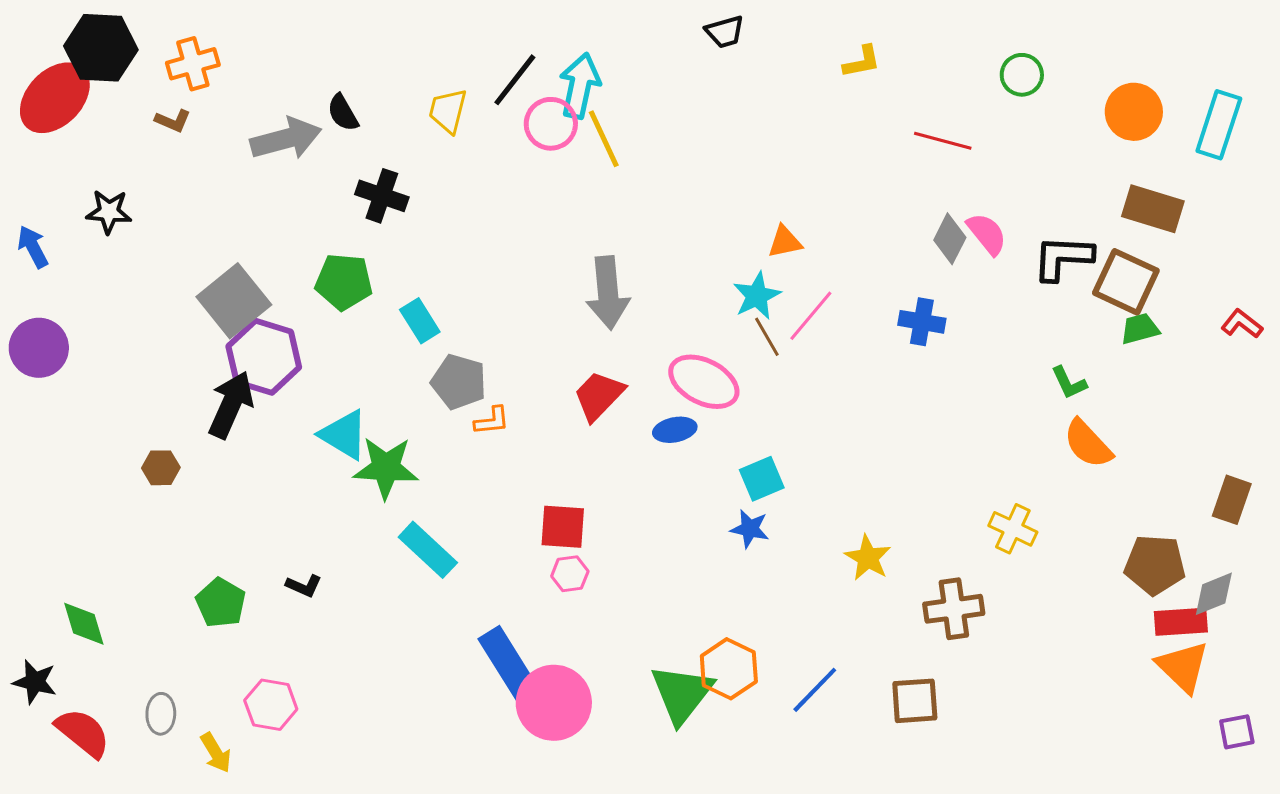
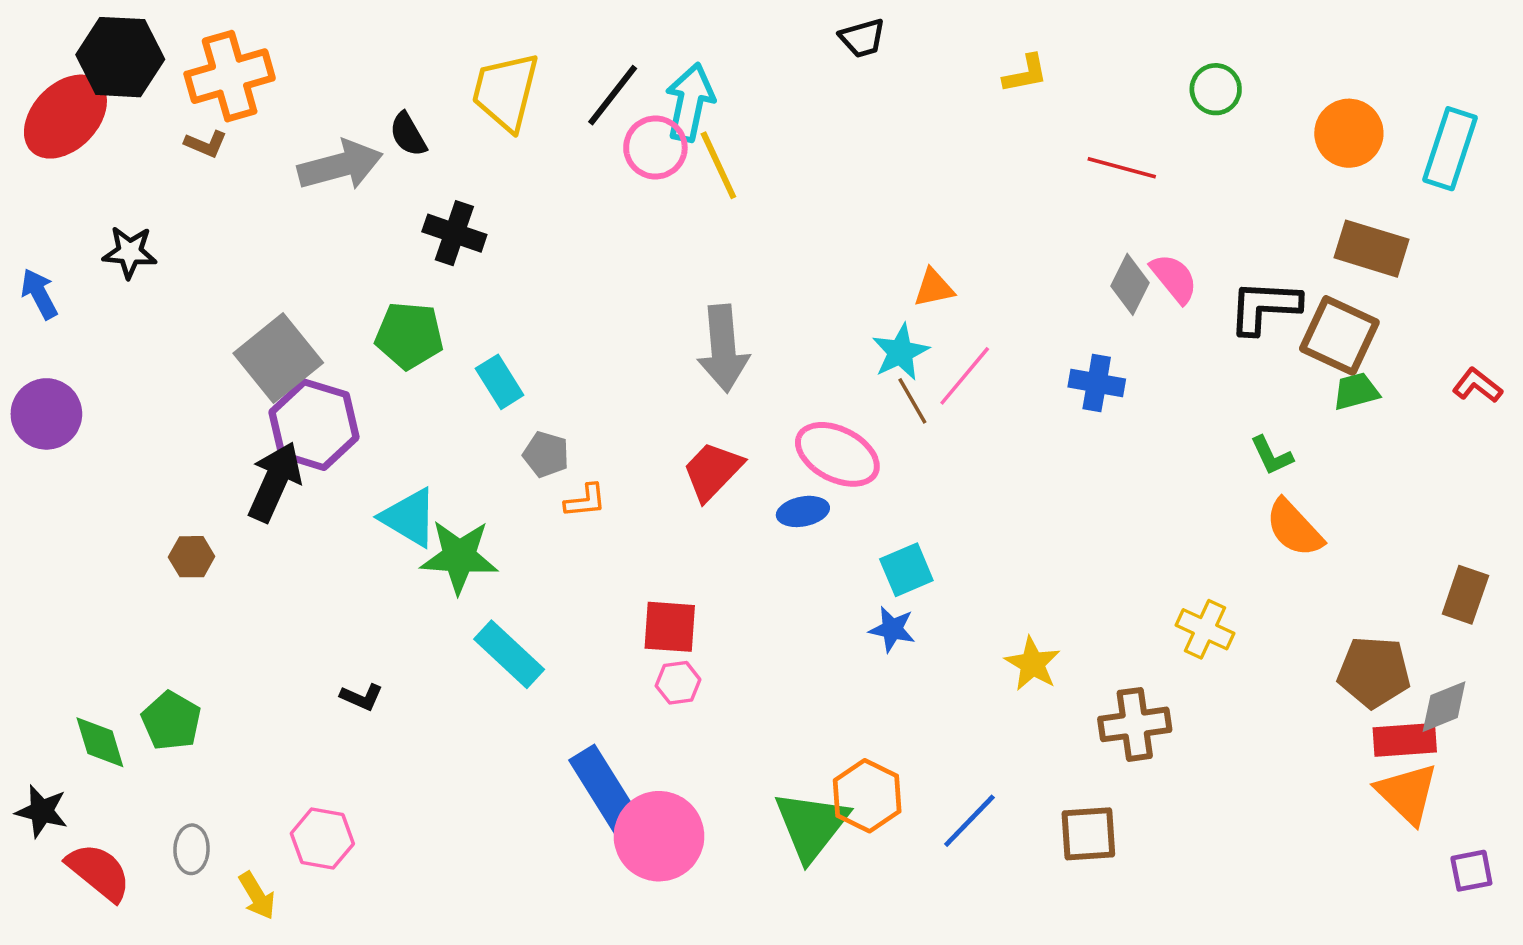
orange cross: (193, 64) -> (230, 76), size x1.4
yellow trapezoid: (448, 111) -> (506, 92), moved, size x1.5
gray pentagon: (459, 382) -> (546, 454), size x0.7
green pentagon: (221, 603) -> (171, 721), moved

